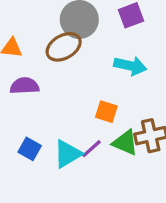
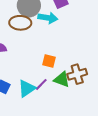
brown ellipse: (64, 47) -> (20, 23), turned 35
cyan arrow: (130, 66) -> (48, 18), moved

